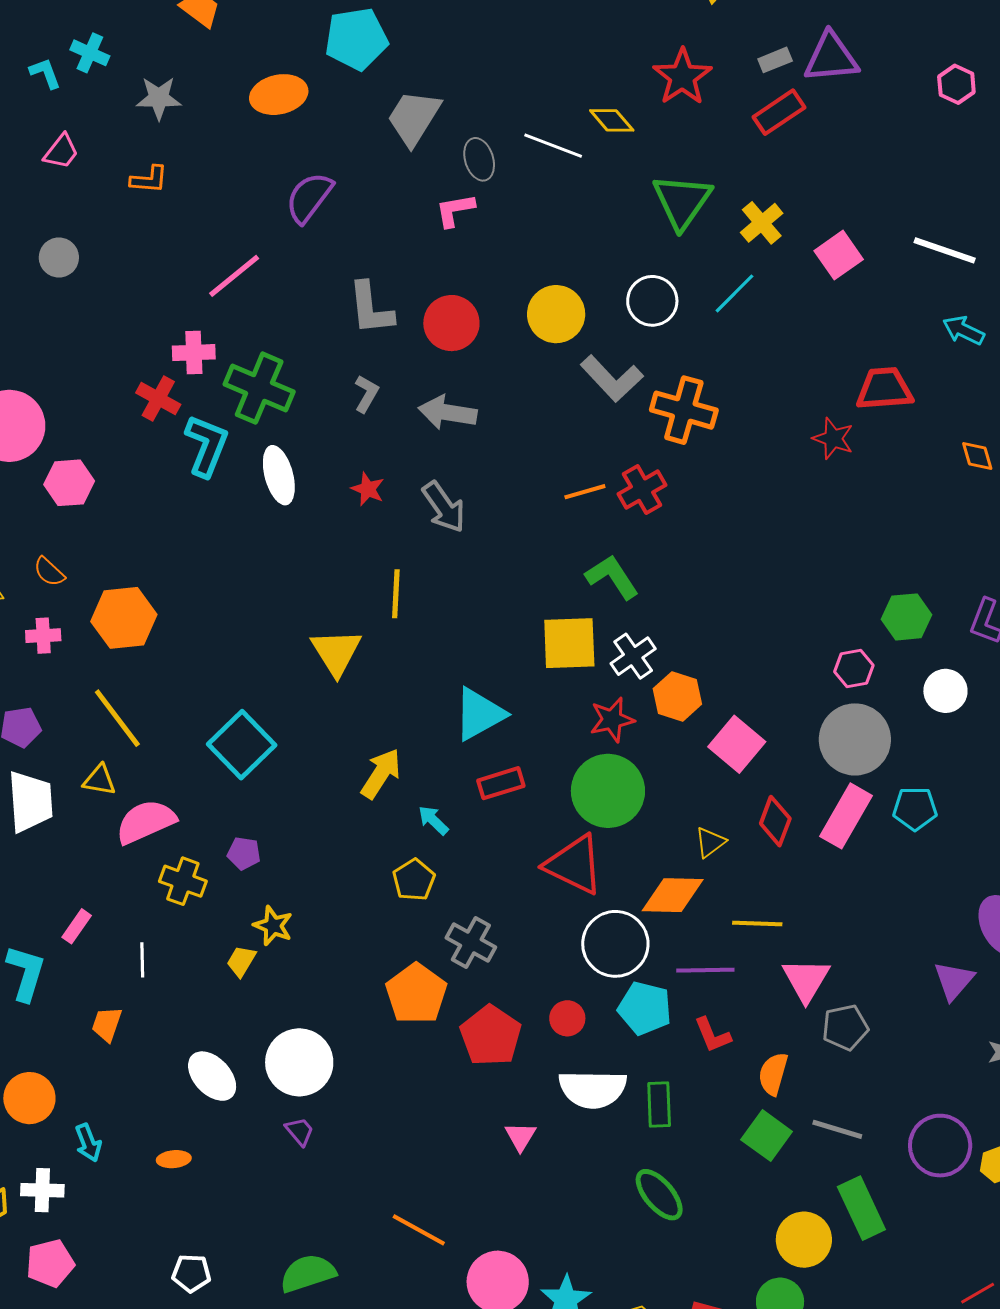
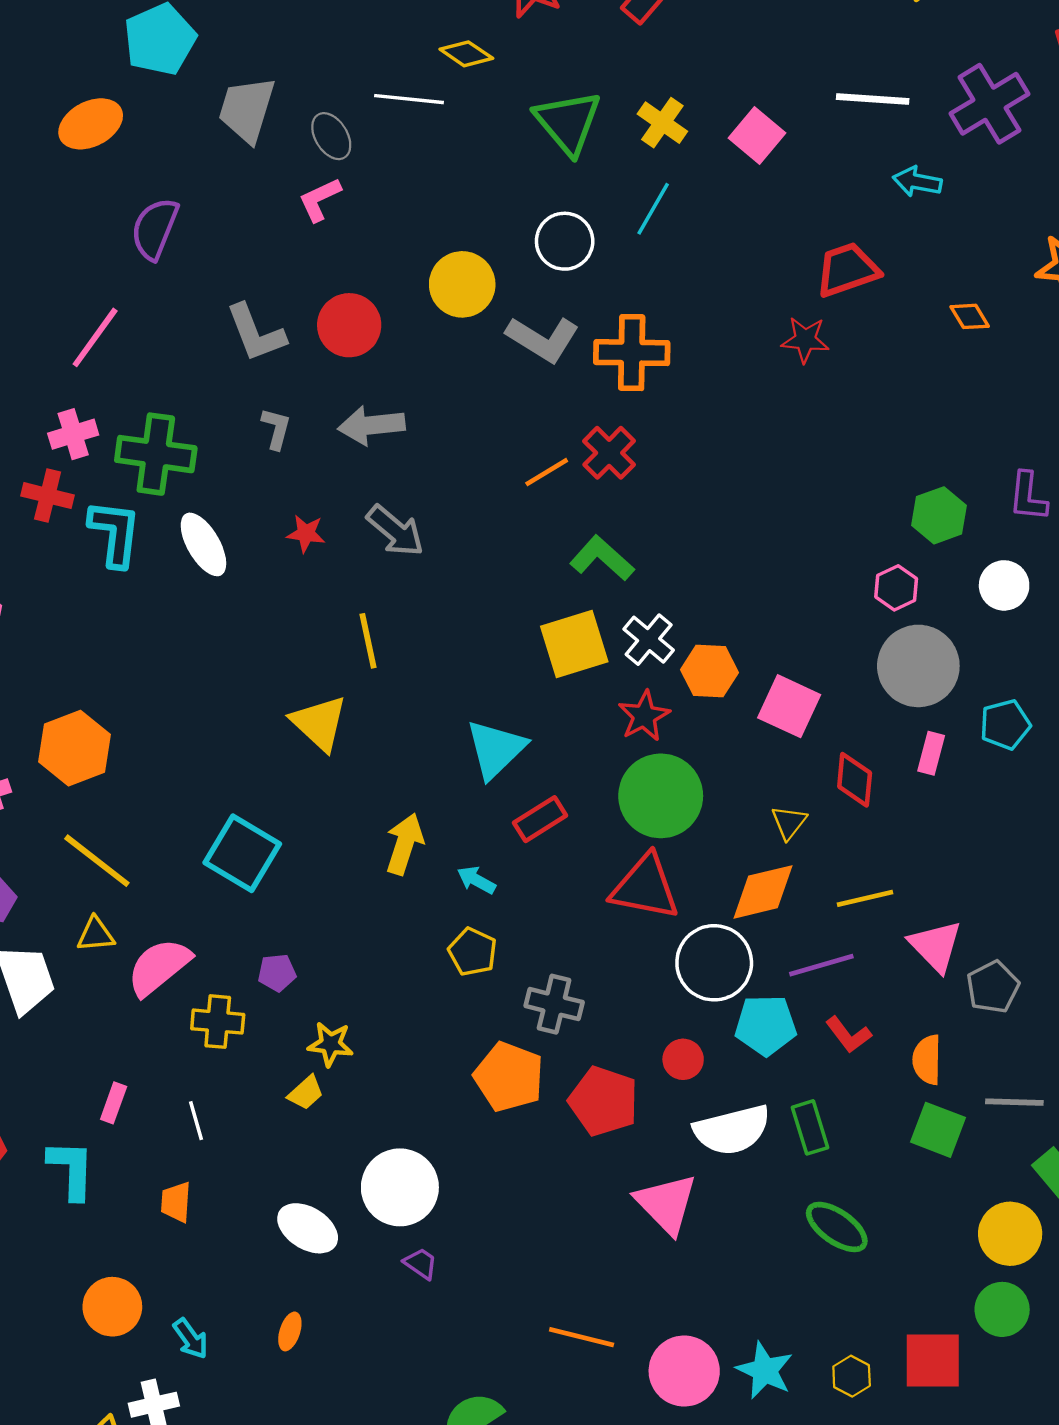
pink rectangle: (846, 816) -> (931, 753), size x0.6
yellow trapezoid: (241, 961) -> (306, 1093), turned -148
pink triangle: (520, 1136) -> (666, 1204), size x1.8
orange ellipse: (174, 1159) -> (290, 1331), turned -52

